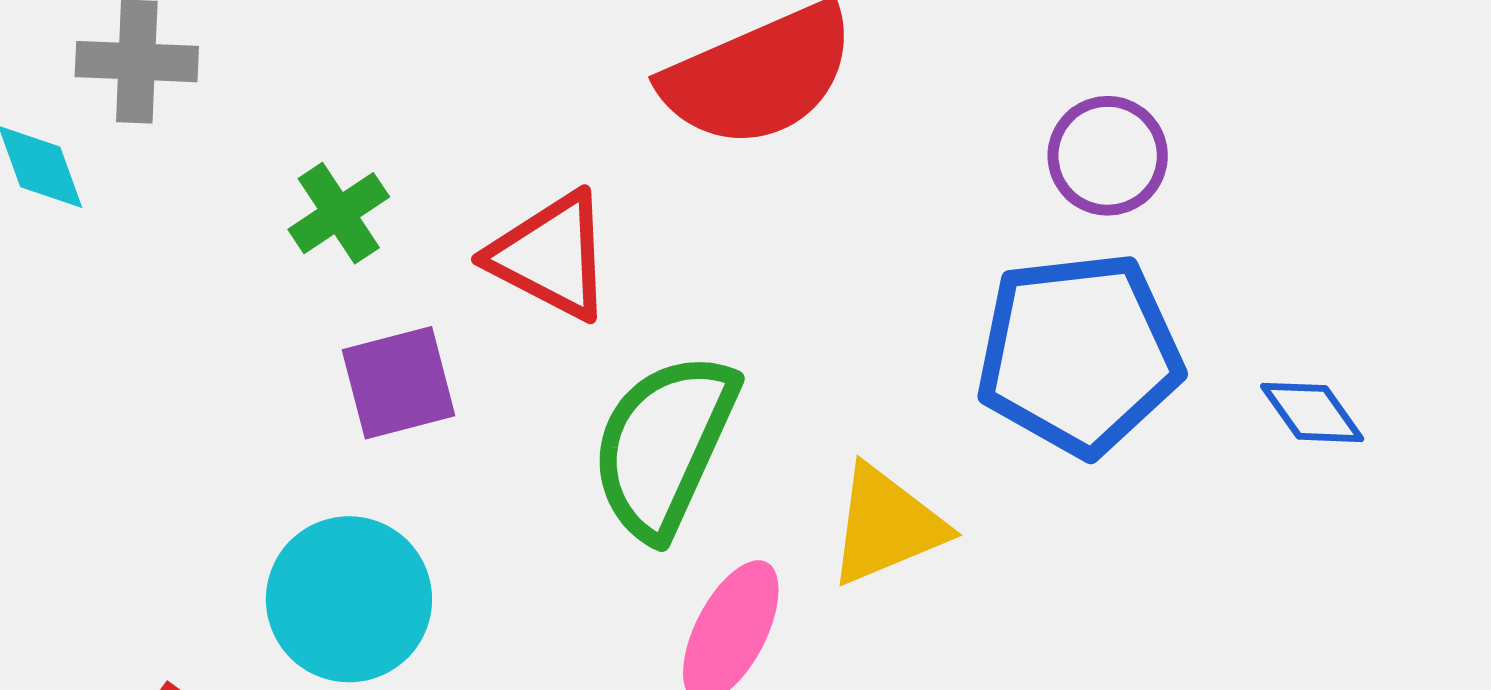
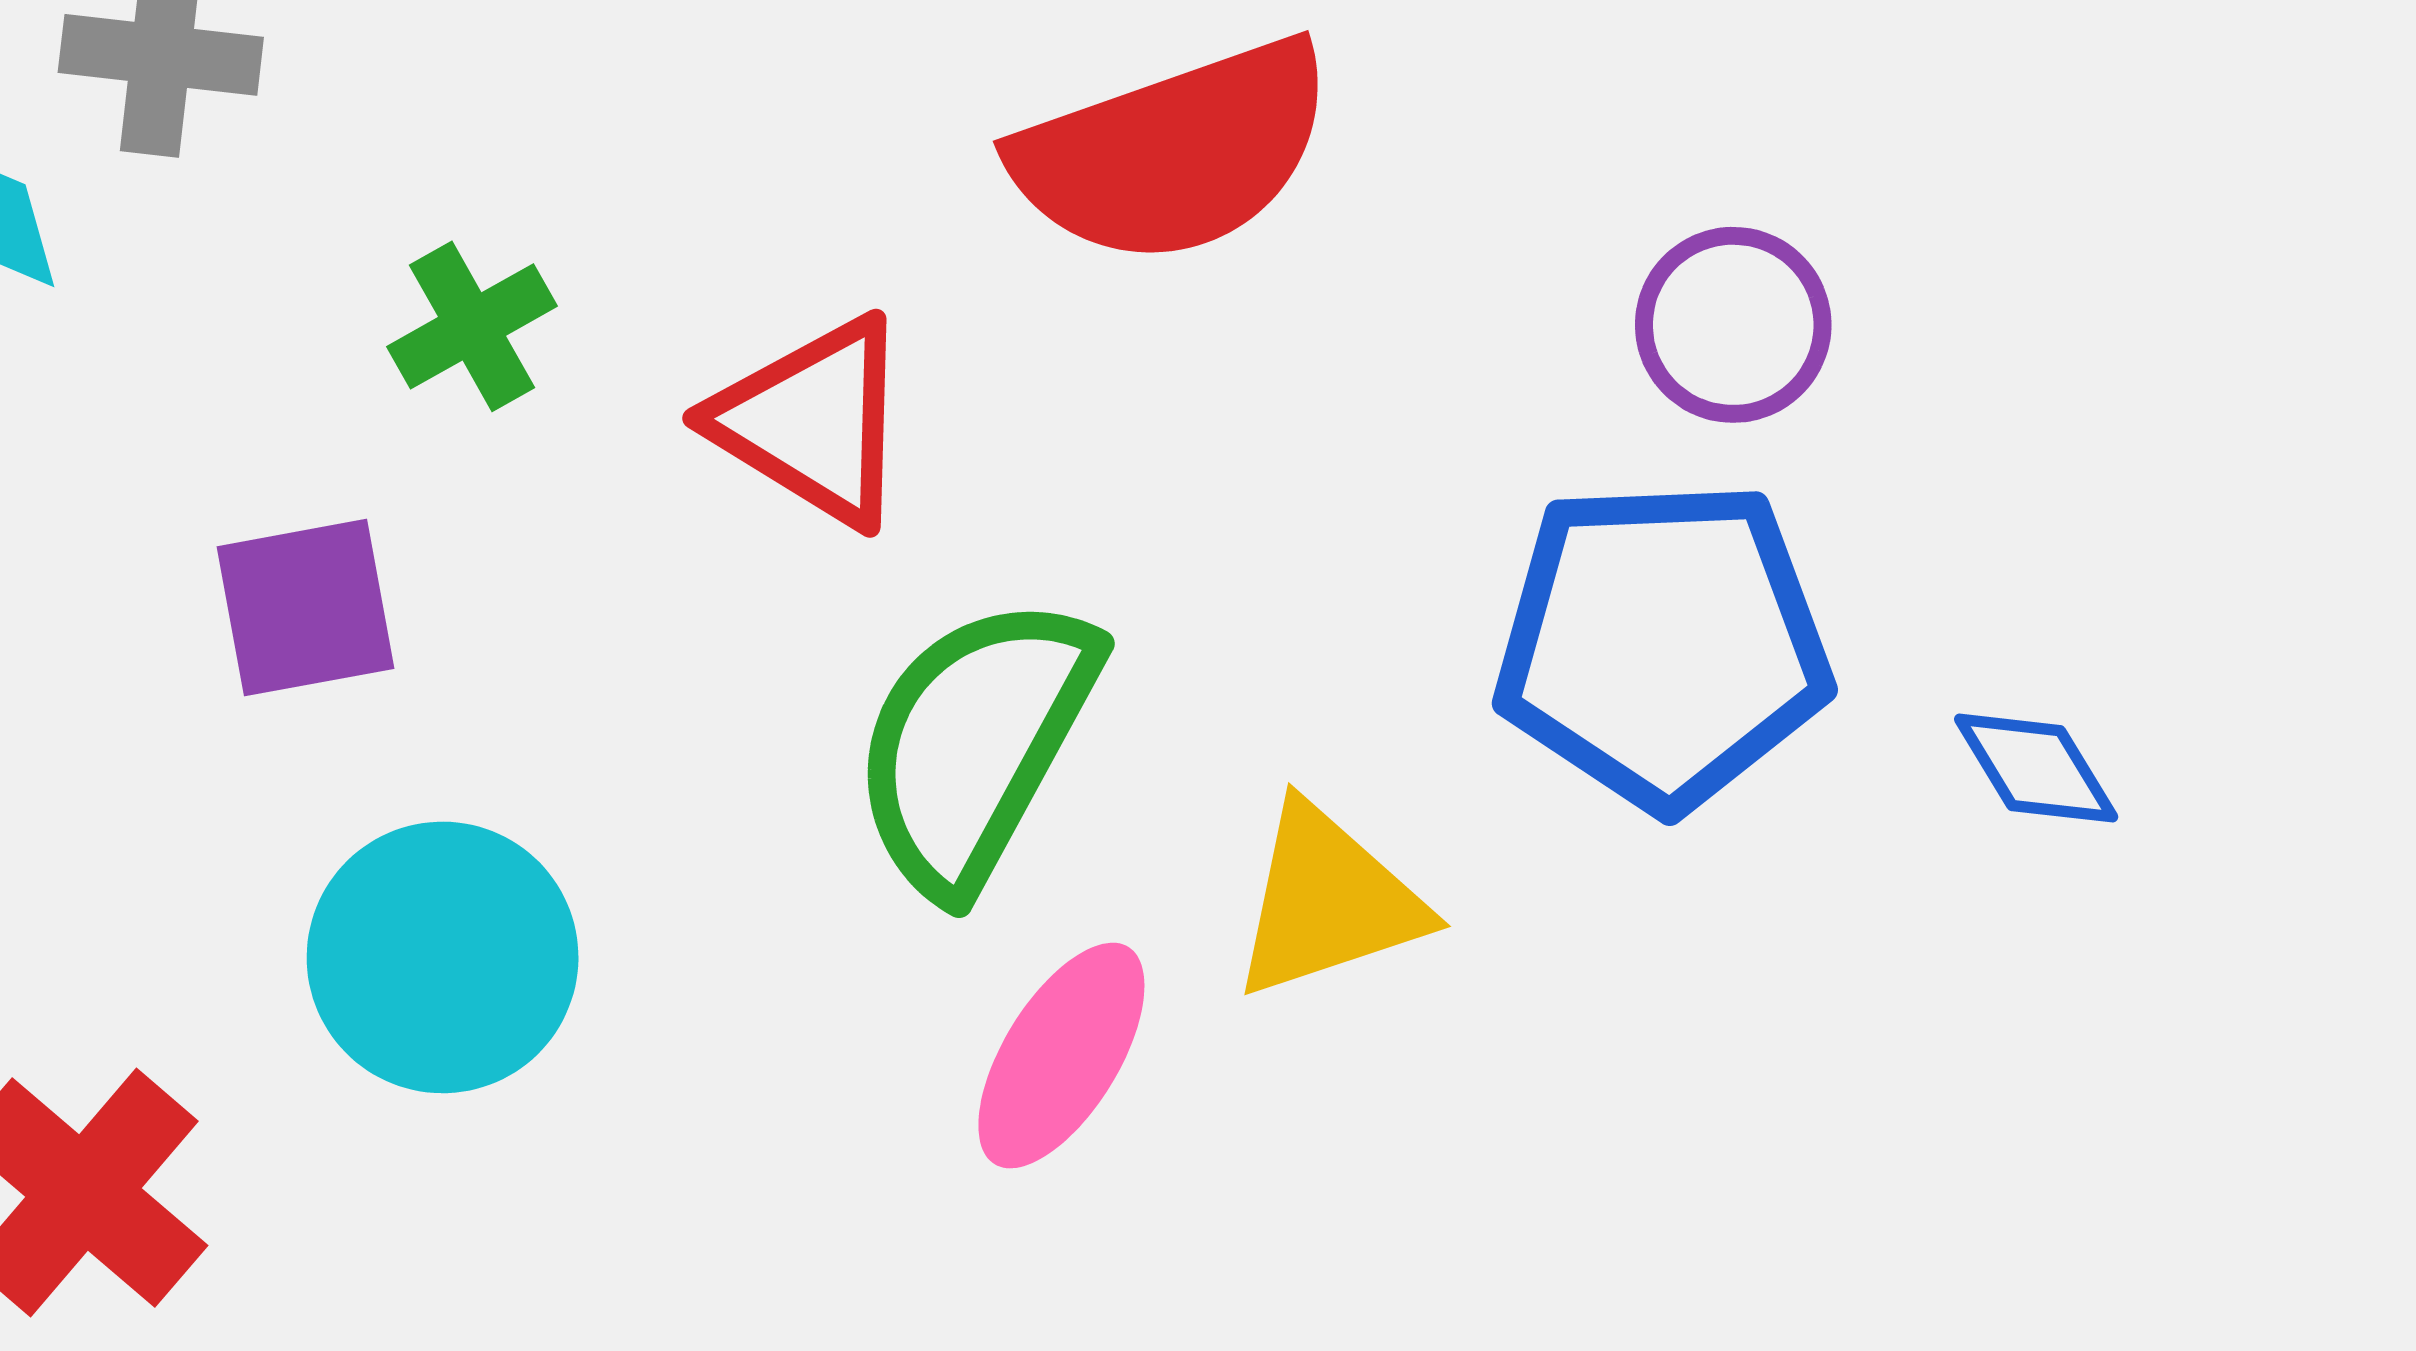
purple square: (398, 383) -> (306, 608), moved

